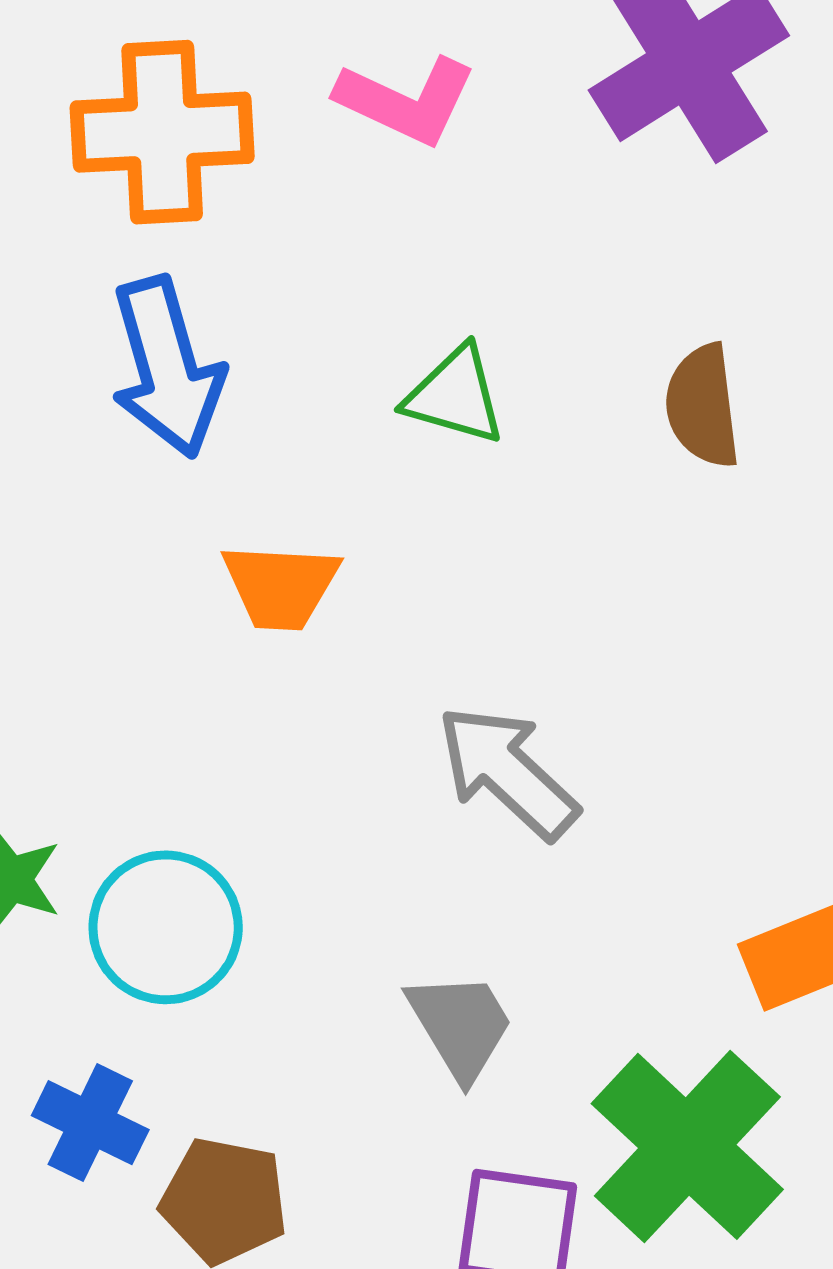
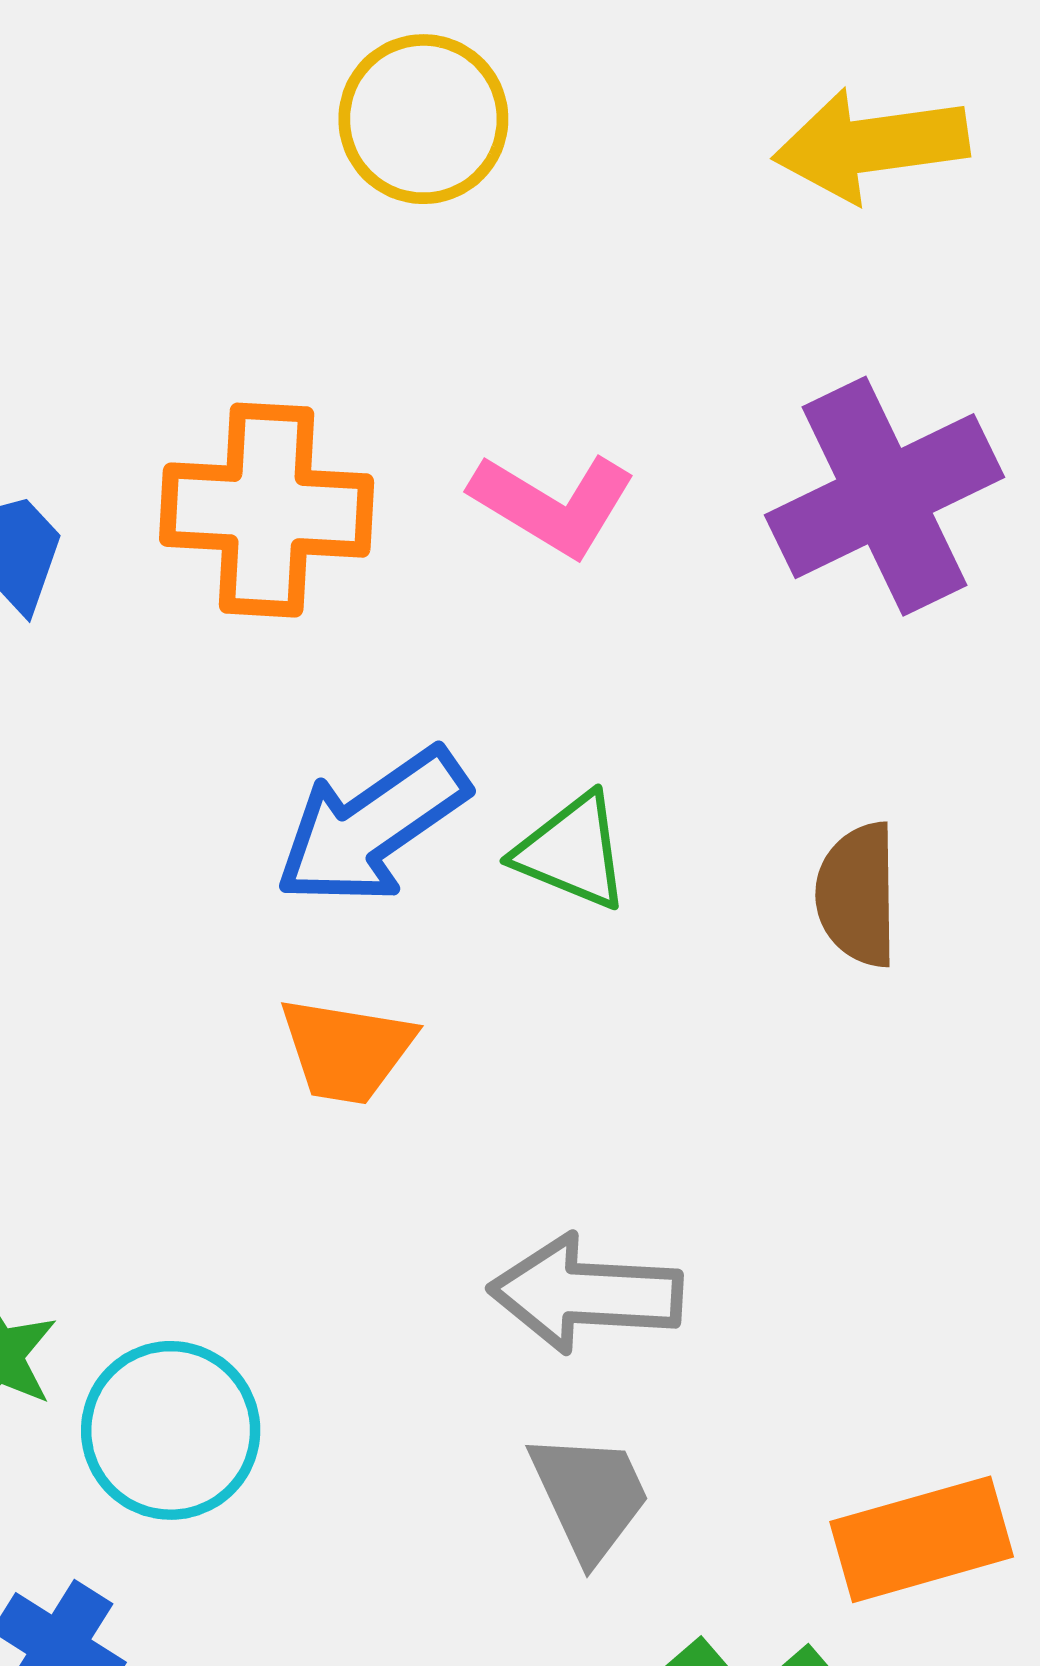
blue arrow: (167, 367) -> (372, 826), moved, turned 65
gray arrow: (507, 772) -> (586, 1294), turned -46
gray trapezoid: (461, 1025) -> (590, 1496), moved

